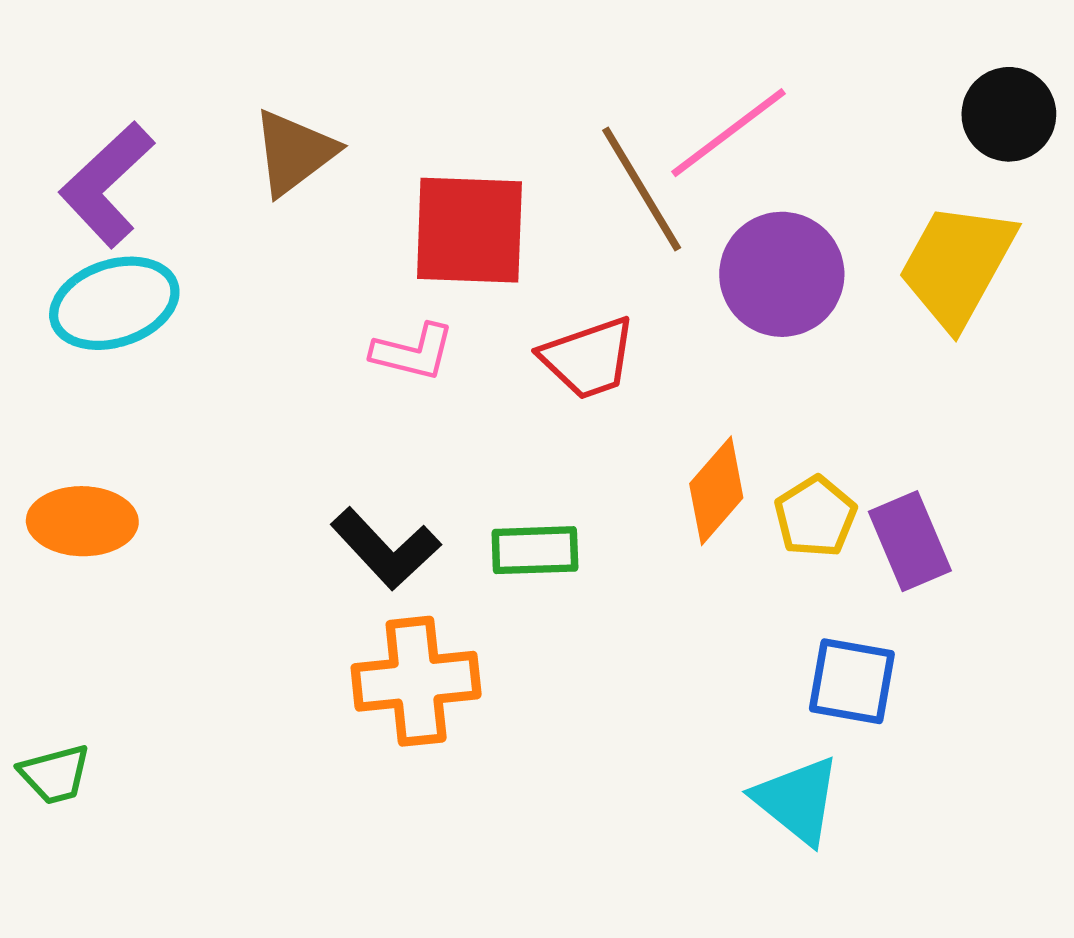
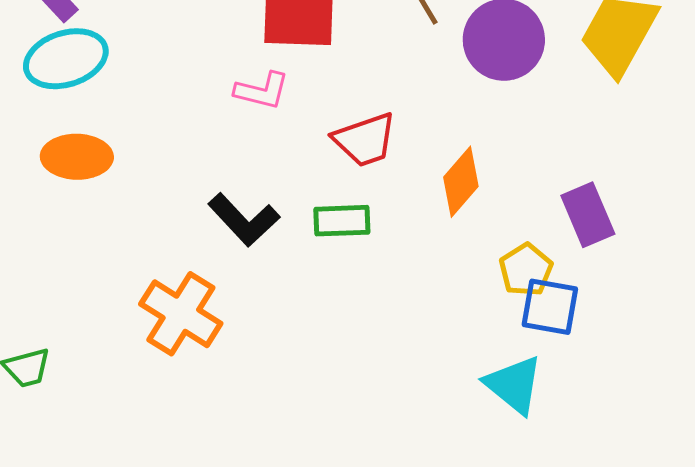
red trapezoid: (588, 358) -> (365, 140), moved
yellow pentagon: (815, 517) -> (526, 270), moved
orange ellipse: (82, 521) -> (77, 157), moved
orange cross: (416, 681) -> (181, 314), moved, turned 38

